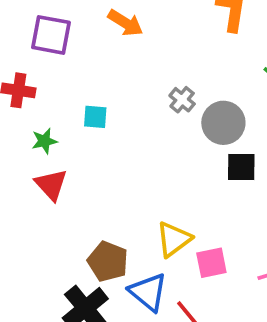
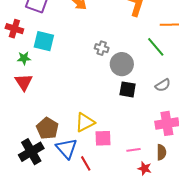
gray cross: (182, 100) -> (102, 48), turned -32
cyan square: (95, 117) -> (44, 41), moved, size x1.5

